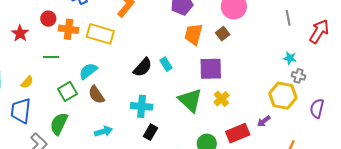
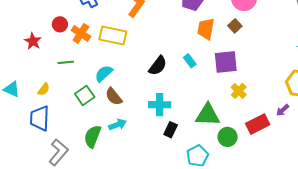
orange cross: (69, 29) -> (81, 33), turned 30
cyan rectangle: (166, 64) -> (190, 61), moved
green triangle: (190, 100) -> (208, 115), moved, turned -36
green semicircle: (59, 124) -> (93, 136), moved
cyan arrow: (103, 131) -> (118, 125), moved

